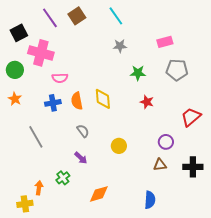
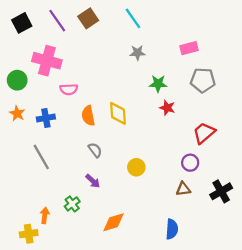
black square: (19, 33) -> (22, 23), moved
red star: (147, 102) -> (167, 108), moved
blue cross: (53, 103) -> (46, 118), moved
red trapezoid: (191, 117) -> (204, 133), moved
black cross: (193, 167) -> (221, 191), turned -30

